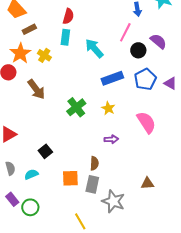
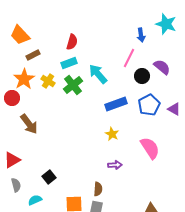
cyan rectangle: (65, 37) -> (69, 63), turned 63
brown arrow: (36, 89) -> (29, 124), moved
green cross: (76, 107) -> (73, 85), moved
gray semicircle: (10, 168) -> (16, 185), moved

